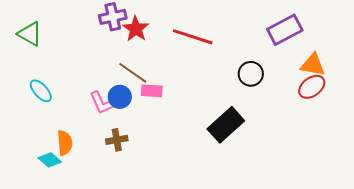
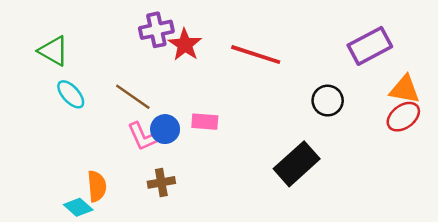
brown line: (133, 73) -> (133, 97), moved
cyan ellipse: (41, 91) -> (71, 94), moved

